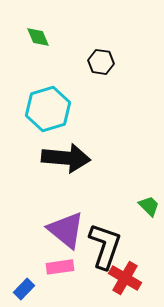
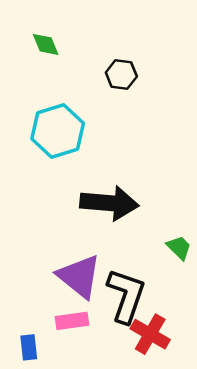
black arrow: (66, 158) -> (109, 203), moved
blue rectangle: (24, 289) -> (29, 347), turned -50

